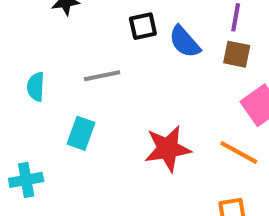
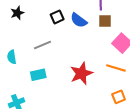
cyan rectangle: (81, 133) -> (38, 75), turned 70

